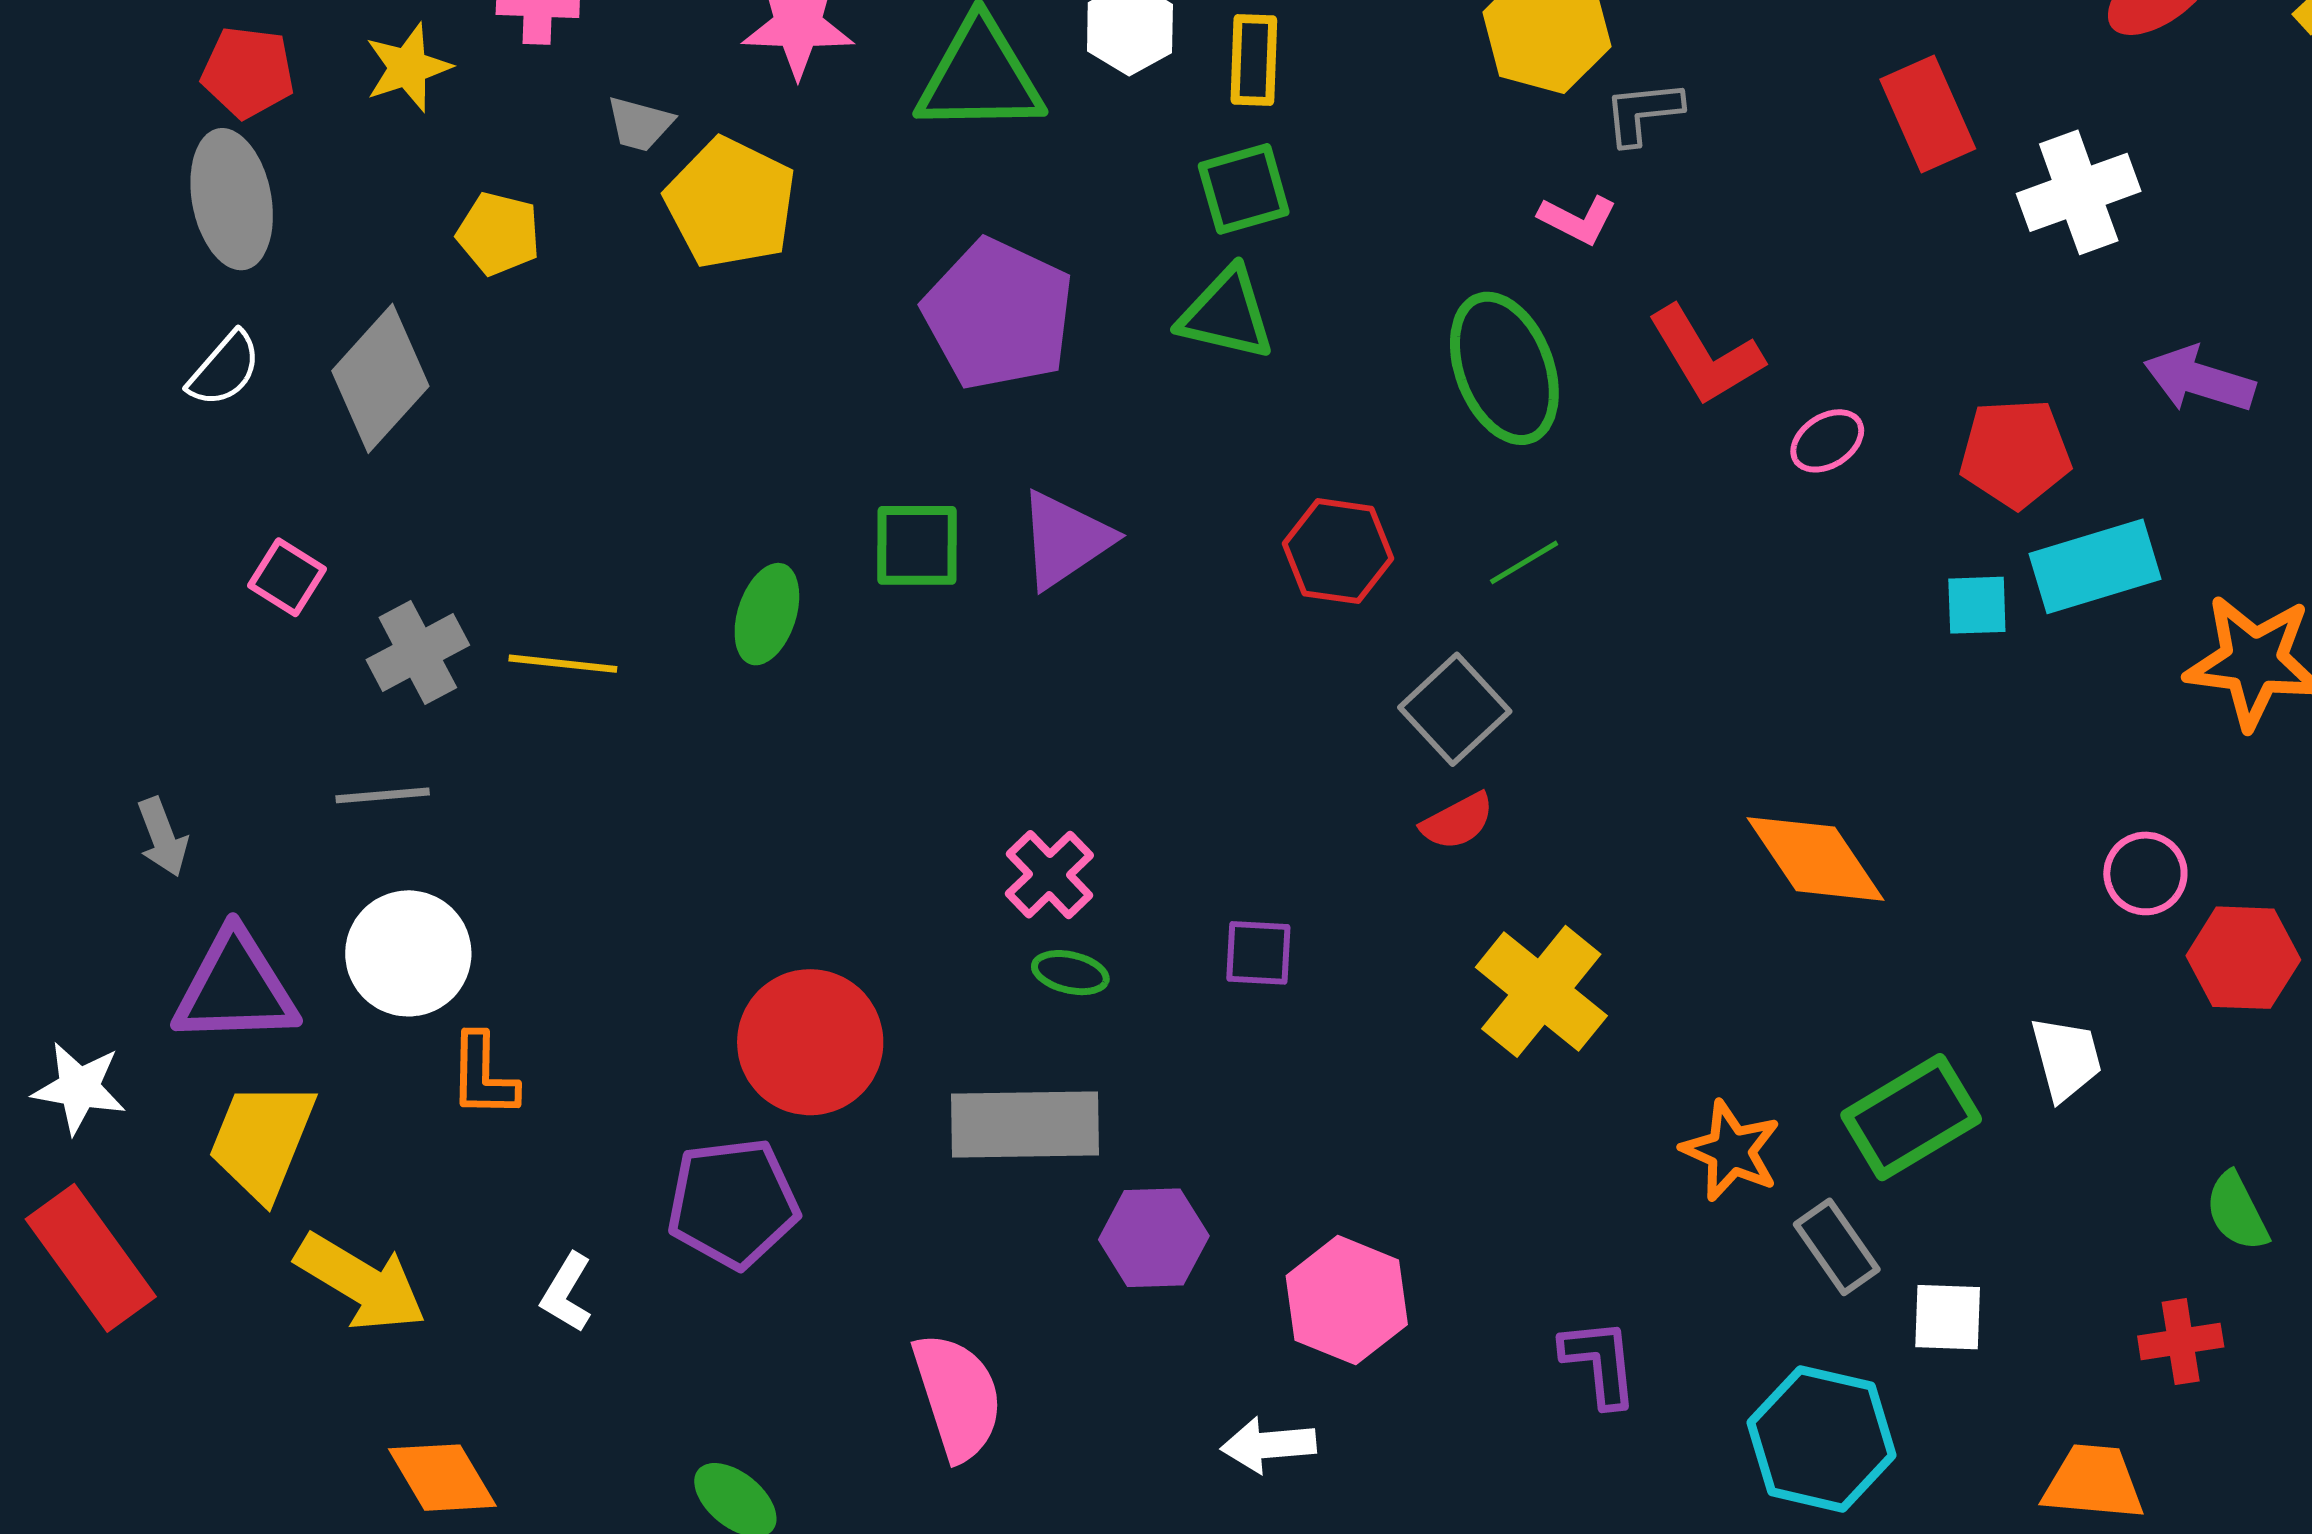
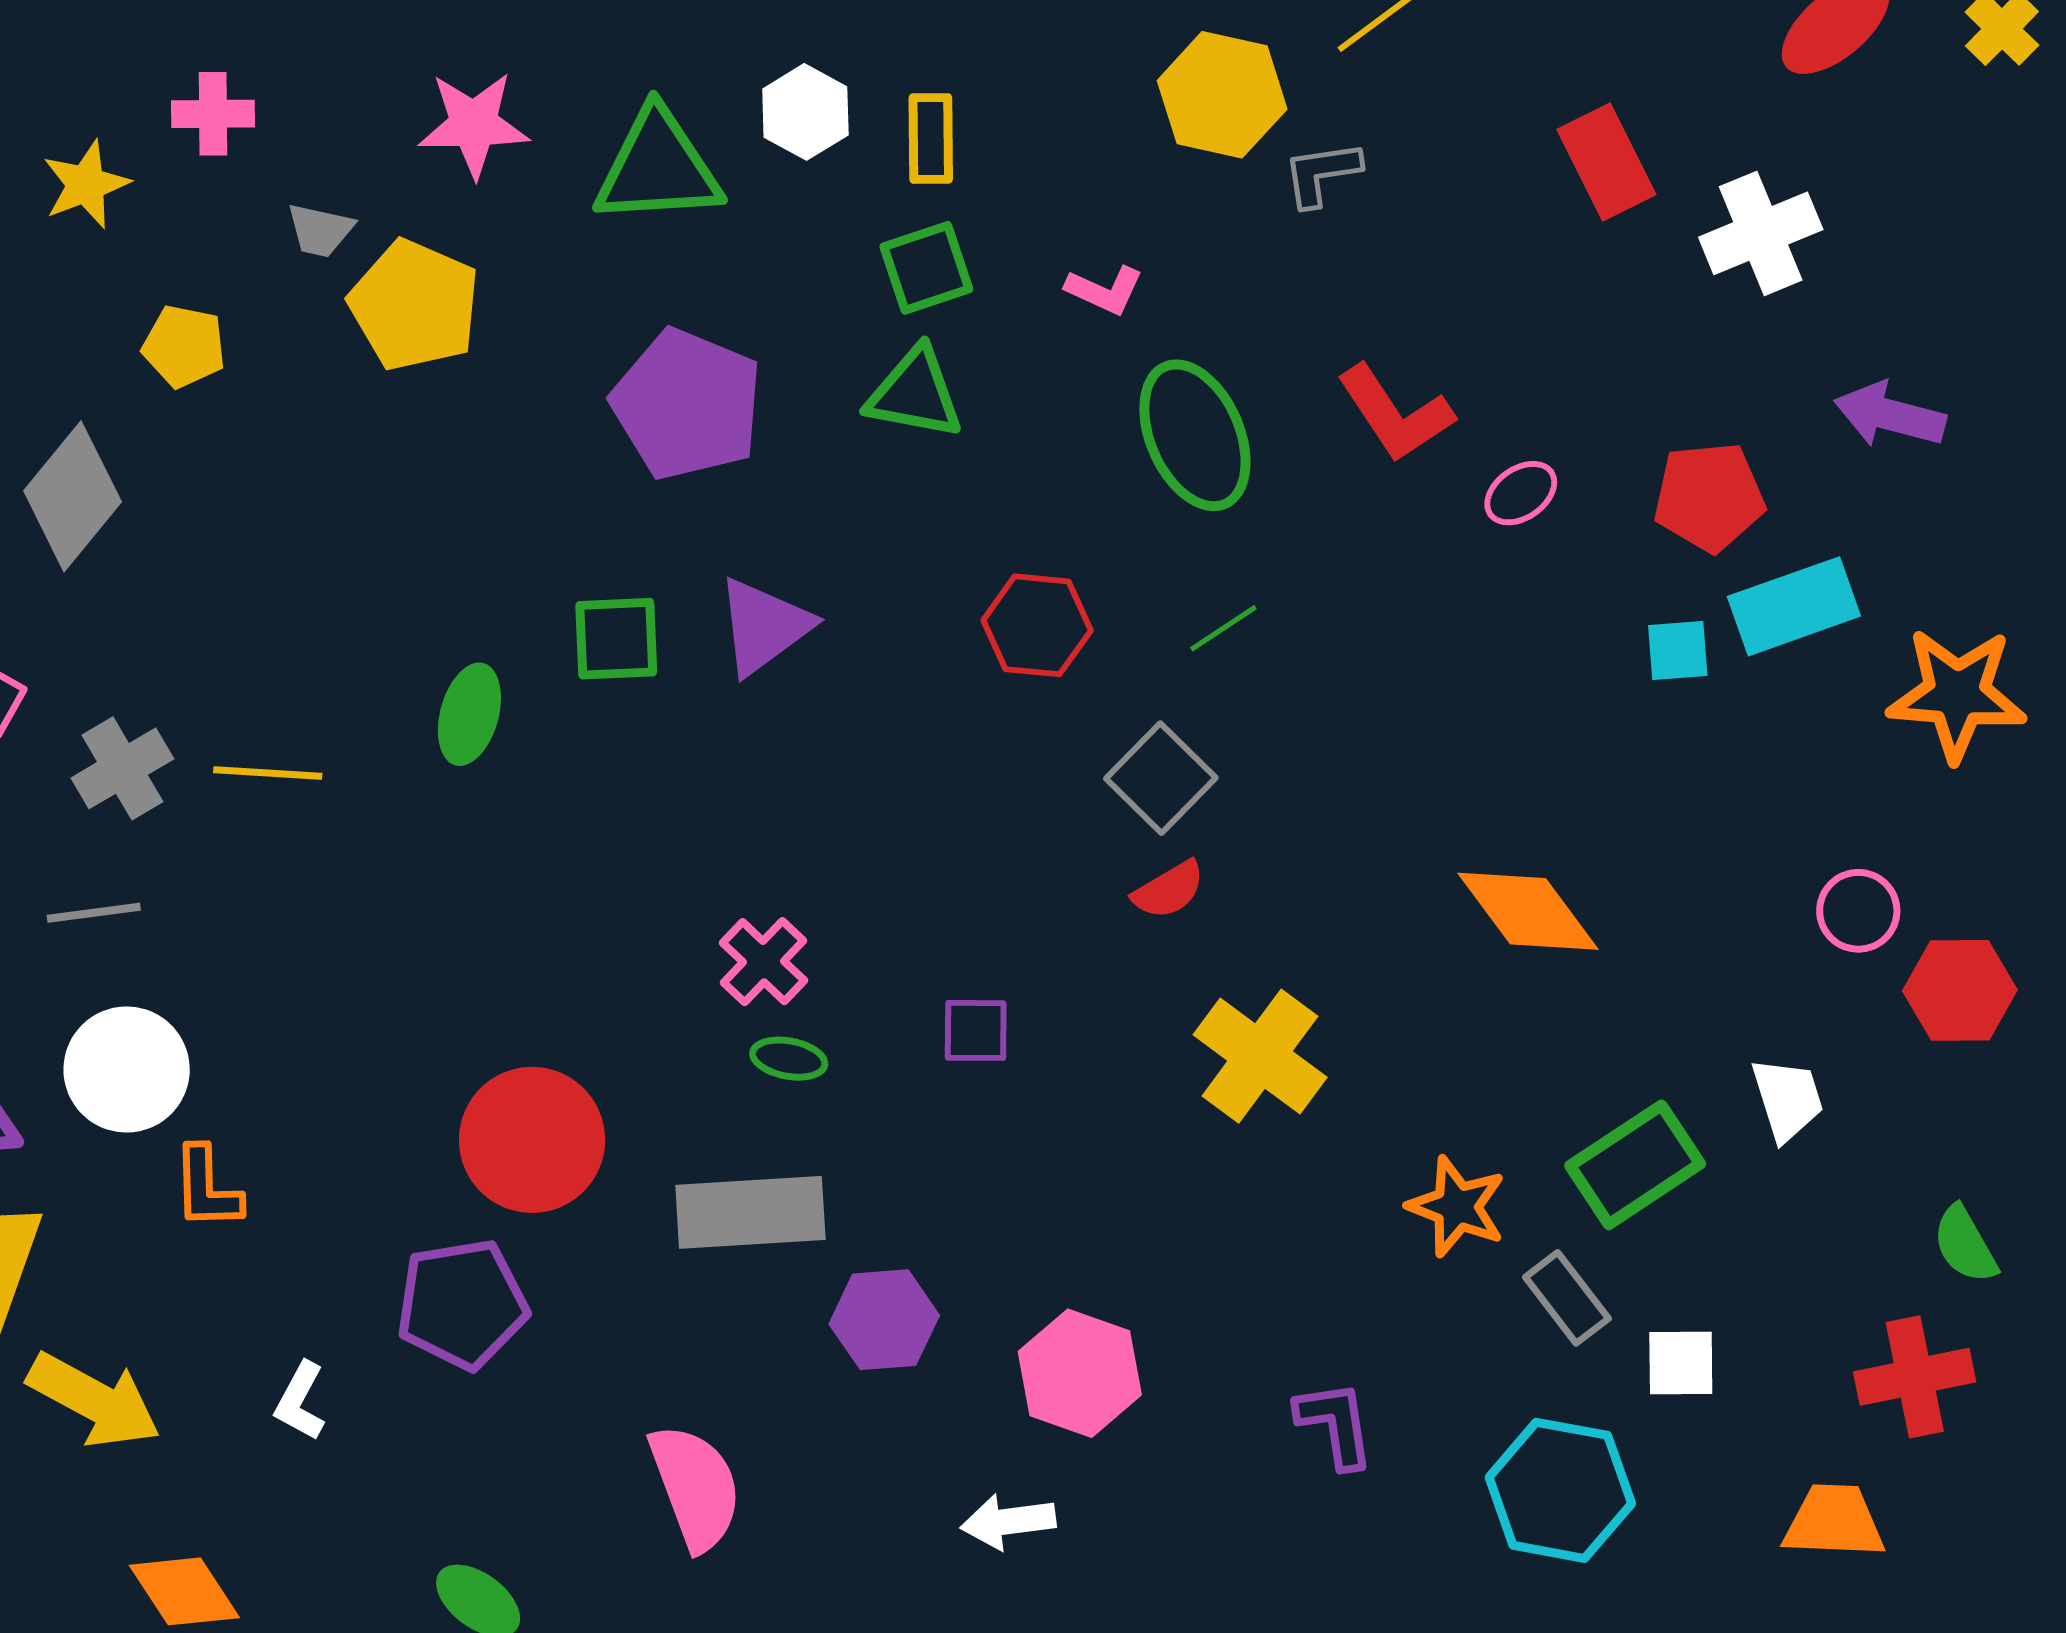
pink L-shape: (1578, 219) -> (1105, 290), moved
red cross: (2181, 1342) -> (1915, 1377), size x1.4

